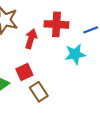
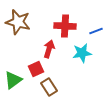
red arrow: (31, 39) -> (49, 49), moved

